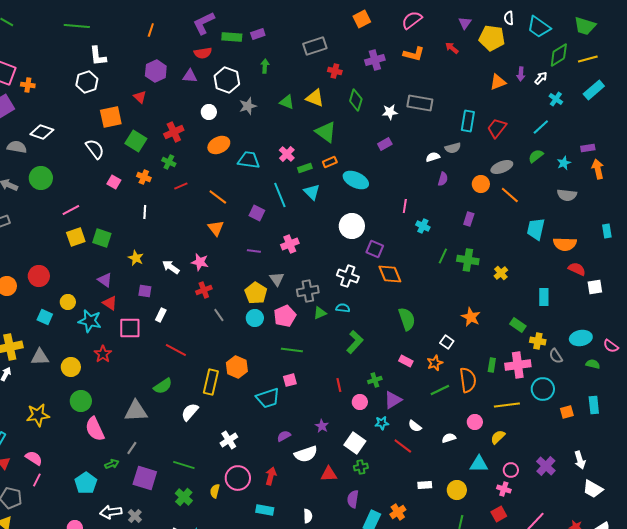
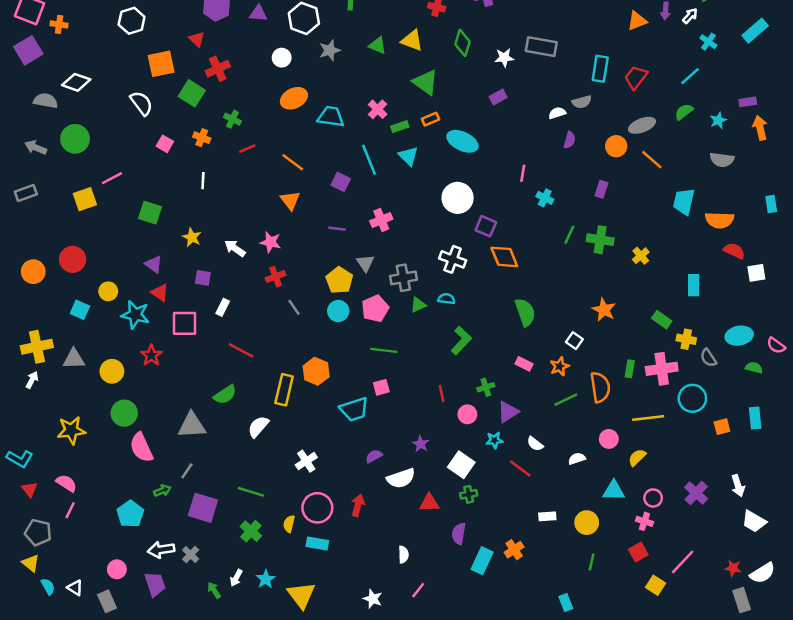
red cross: (174, 132) -> (218, 69), moved
yellow square: (76, 237) -> (85, 199), moved
cyan rectangle: (265, 510) -> (317, 543), moved

